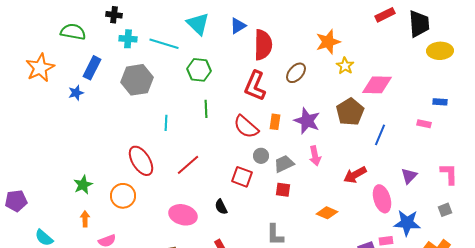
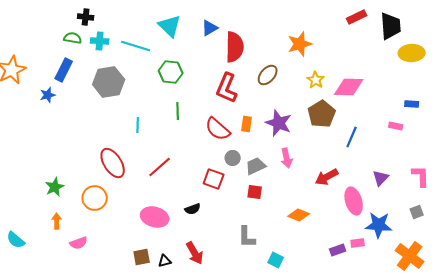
green semicircle: (73, 32) -> (73, 38), moved, size x0.7
yellow star: (345, 66) -> (316, 80), moved
black semicircle: (221, 207) -> (193, 209), turned -84

